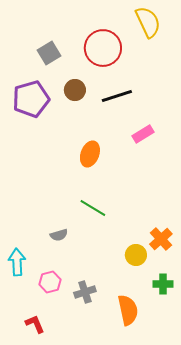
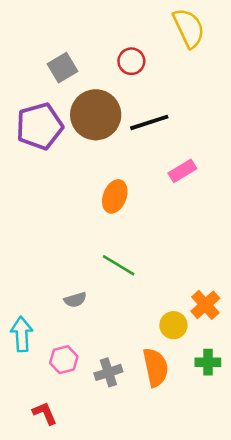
red circle: (103, 48) -> (131, 61), size x0.6
brown circle: (75, 90) -> (96, 115), size x1.8
orange semicircle: (128, 310) -> (156, 367), moved

